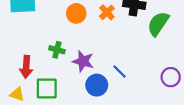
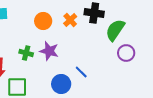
purple star: (83, 61) -> (49, 51), moved
purple circle: (171, 77) -> (126, 53), moved

